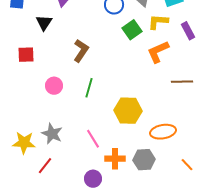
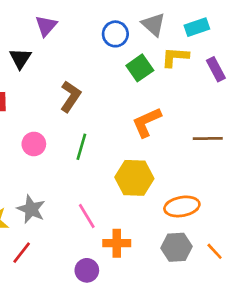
orange L-shape: (158, 52) -> (147, 122), moved
gray hexagon: (144, 160) -> (176, 247), moved

